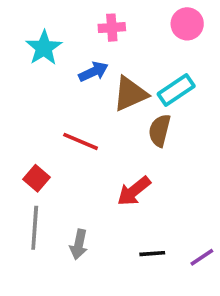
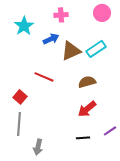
brown semicircle: (160, 130) -> (87, 82), moved, turned 60
red arrow: (134, 191) -> (87, 109), moved
gray arrow: (79, 244) -> (38, 147), moved
purple line: (202, 257) -> (110, 131), moved

